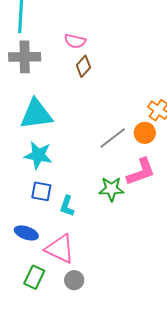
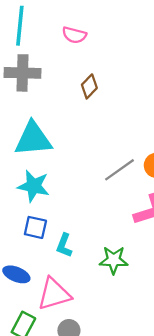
pink semicircle: (75, 41) -> (74, 35), moved
green star: (111, 189) -> (114, 260), moved
pink triangle: (60, 249) -> (54, 294), turned -44

